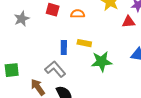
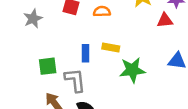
gray L-shape: (55, 69) -> (75, 80), turned 35
green square: (12, 70) -> (48, 66), moved

